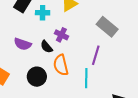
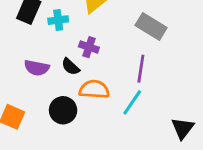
orange semicircle: (61, 65) -> (94, 89), turned 115
cyan line: (86, 78) -> (132, 102), turned 42

